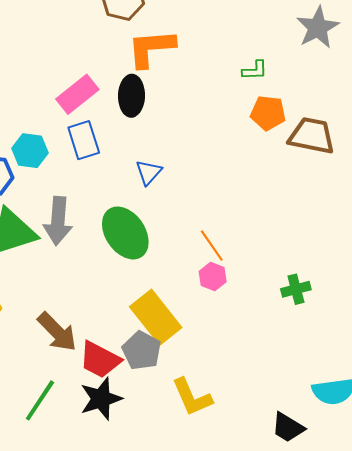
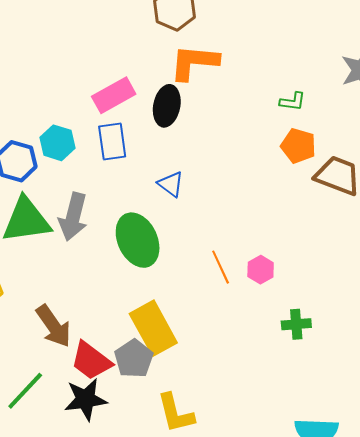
blue triangle: (149, 172) -> (171, 184), turned -44
pink hexagon: (213, 277) -> (261, 270), moved

